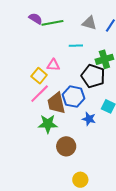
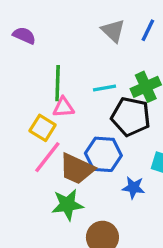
green line: (52, 23) -> (58, 83), moved, turned -70
gray triangle: (89, 23) -> (113, 31), turned 35
cyan line: (76, 46) -> (104, 88), moved
brown trapezoid: (56, 103) -> (77, 169), turned -45

